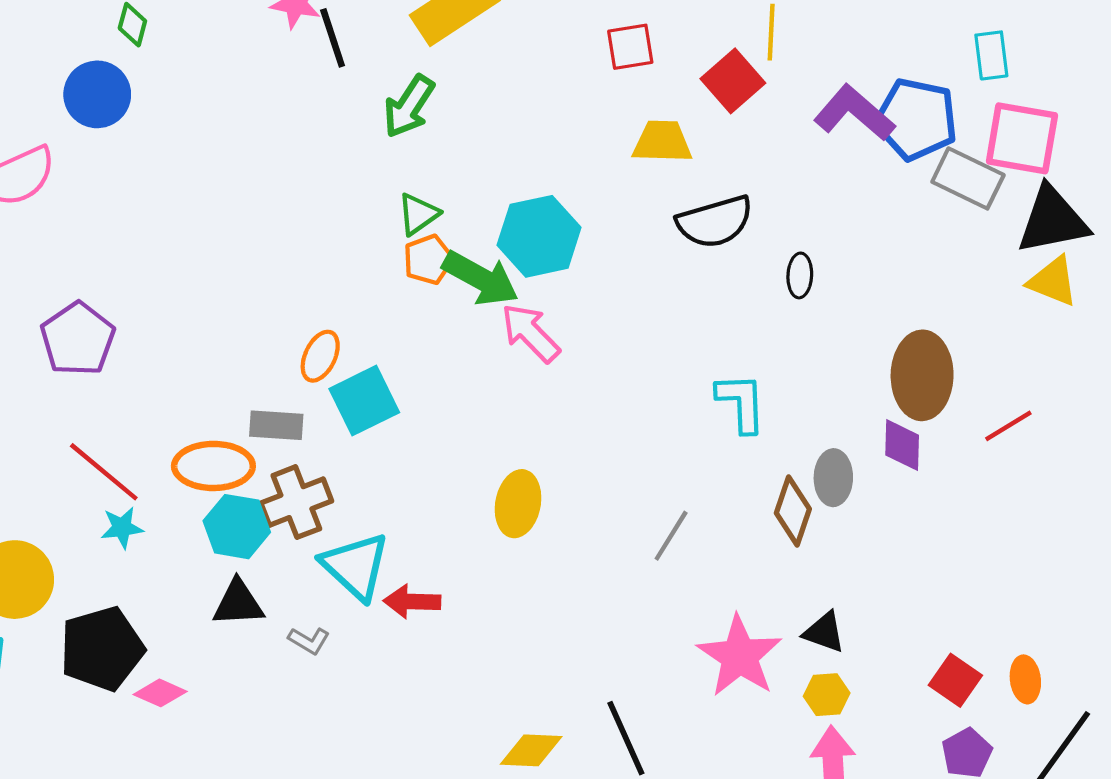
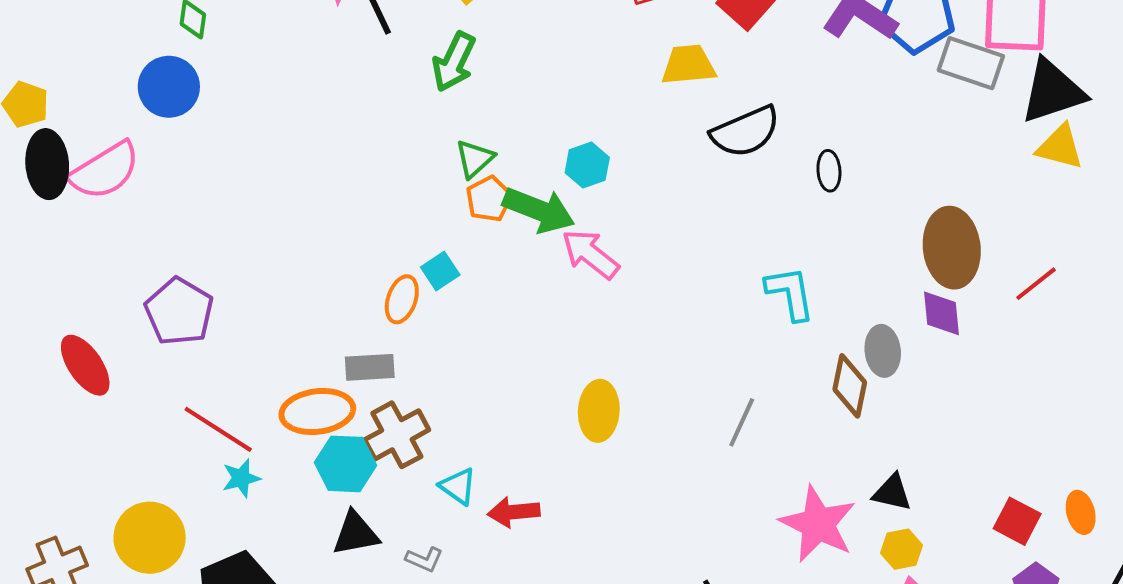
cyan hexagon: (539, 236) -> (587, 165), size x0.6
cyan square: (364, 401) -> (440, 271), moved, size x0.6
cyan triangle: (355, 566) -> (458, 486), size x0.6

